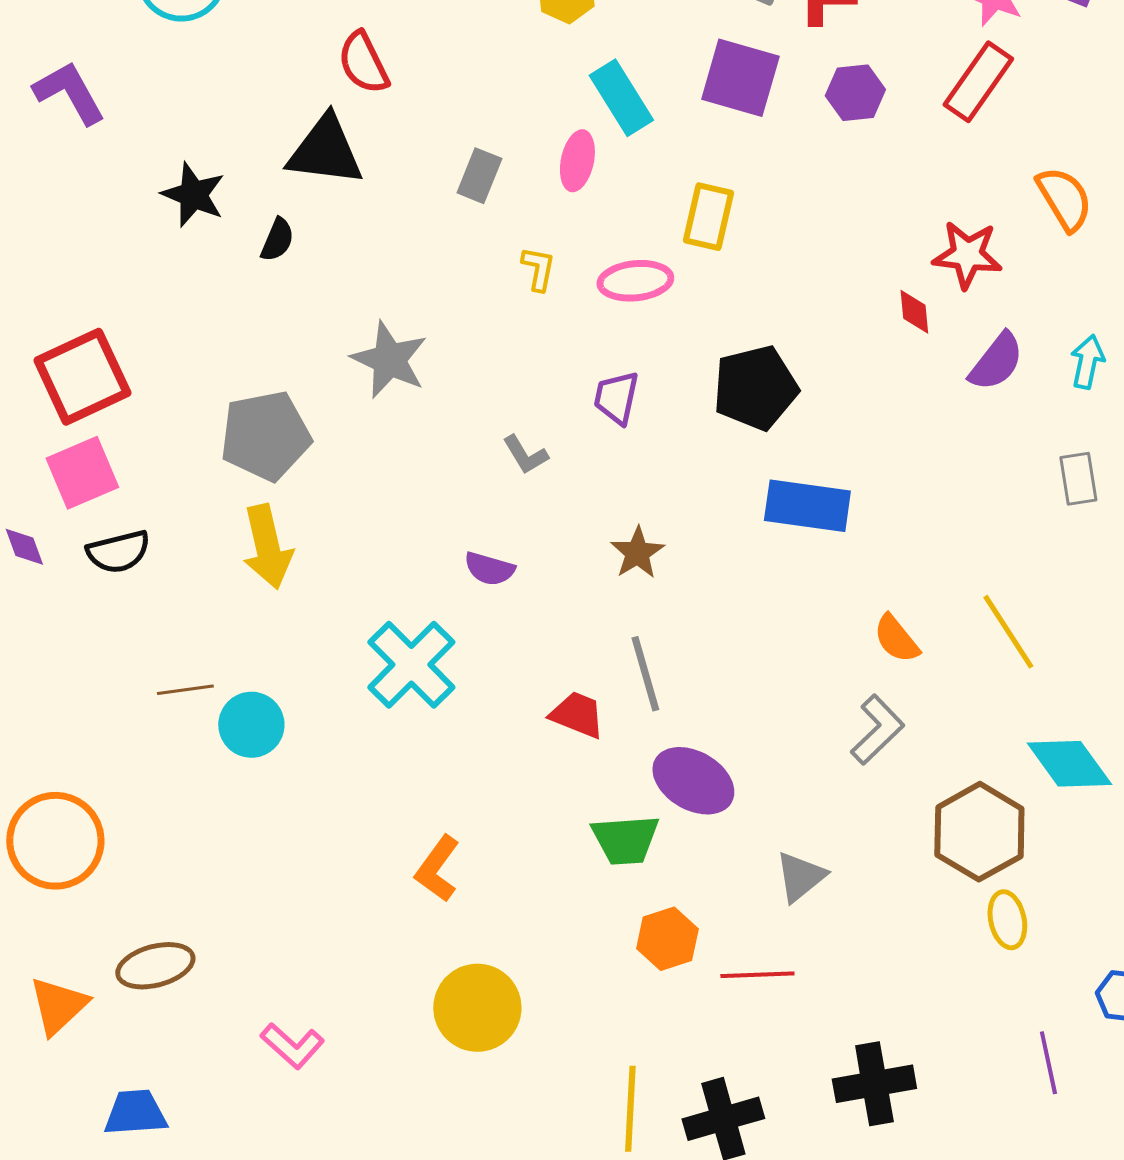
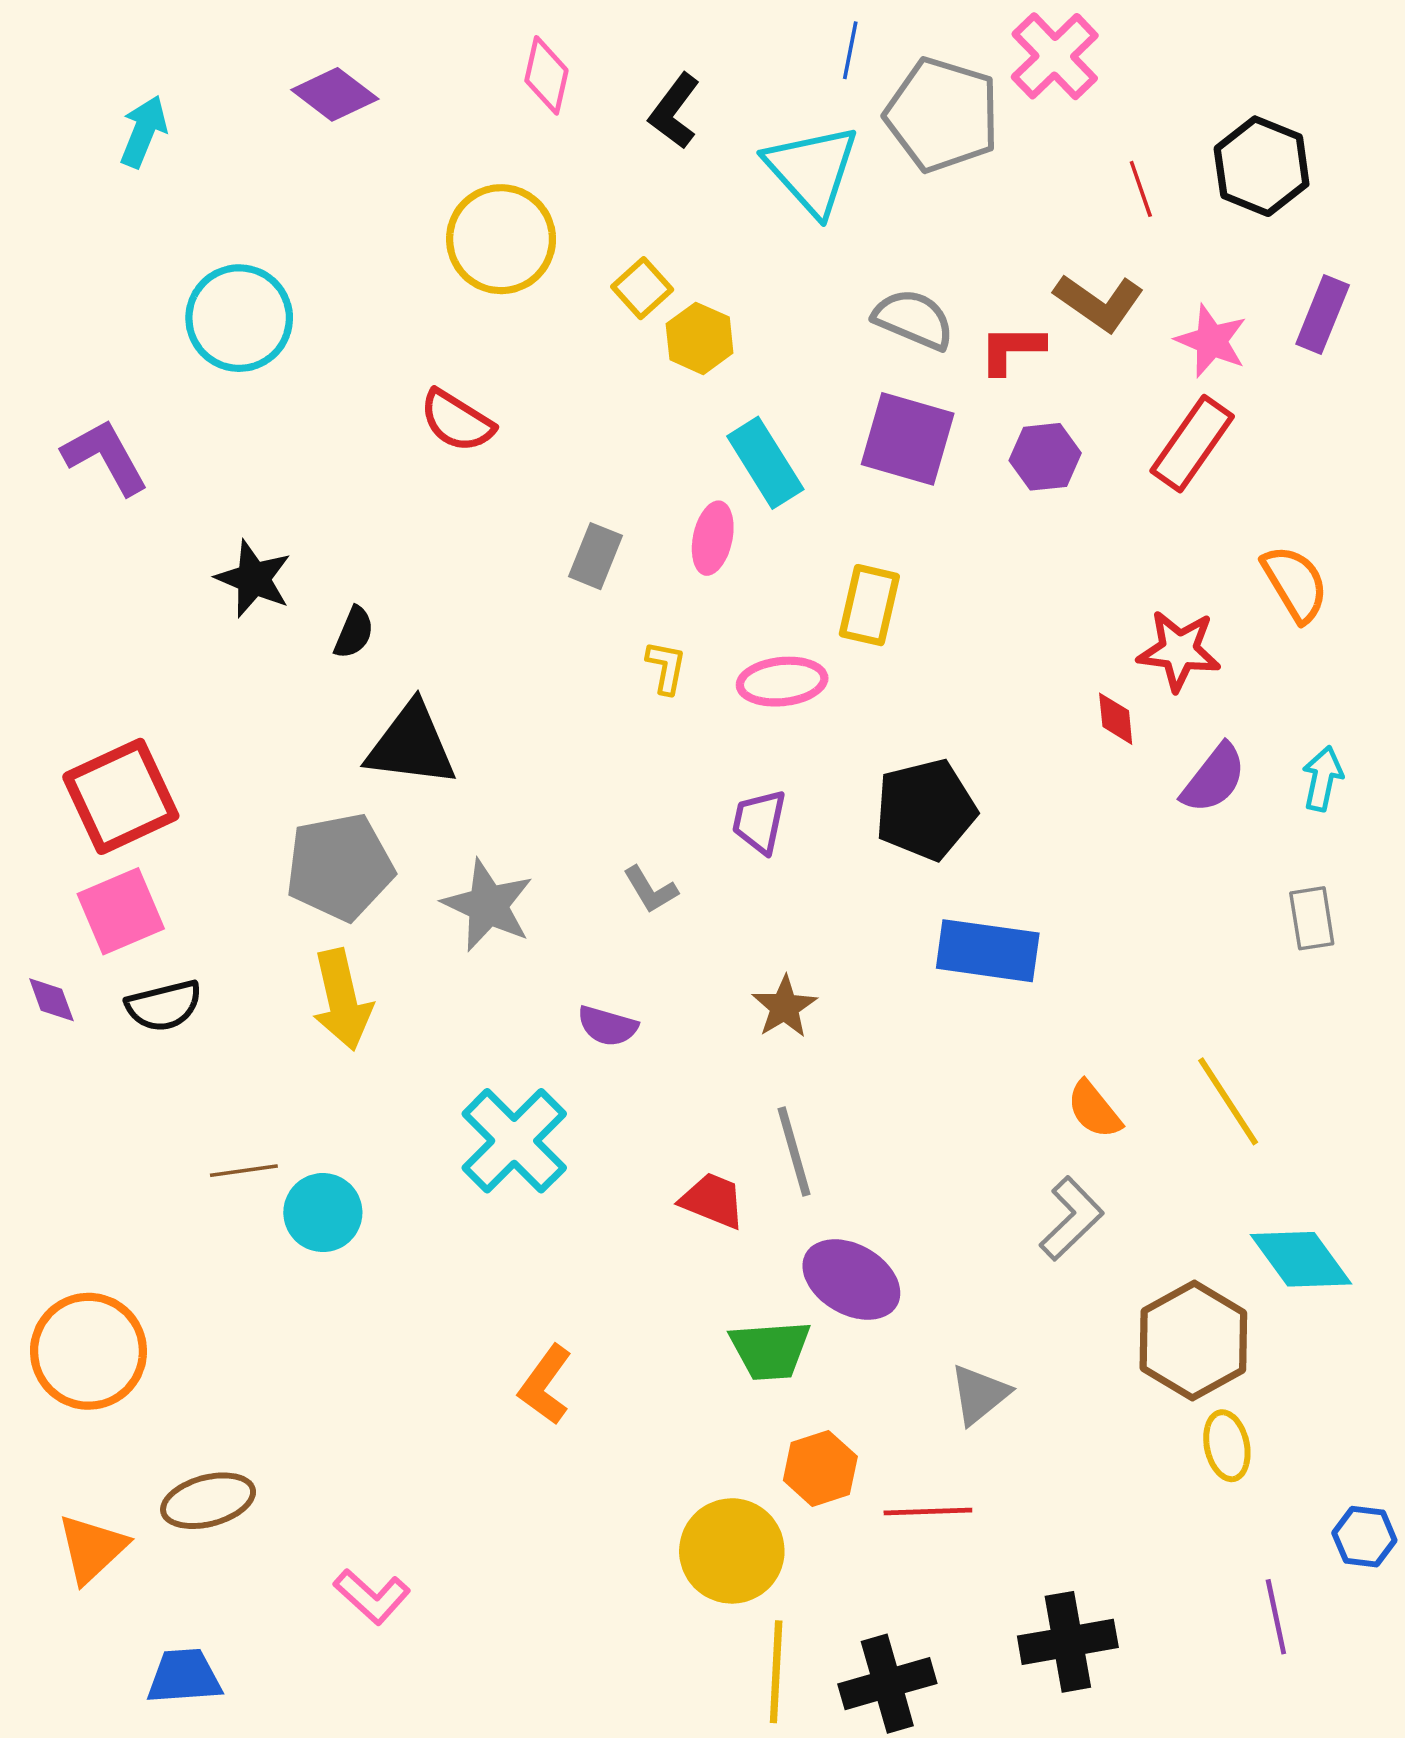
red semicircle: (363, 63) -> (457, 421), turned -32
black triangle: (325, 151) -> (411, 745), moved
gray star: (389, 360) -> (488, 905), moved
yellow circle: (477, 1008) -> (732, 1551), moved

